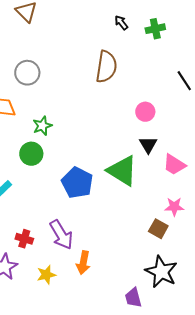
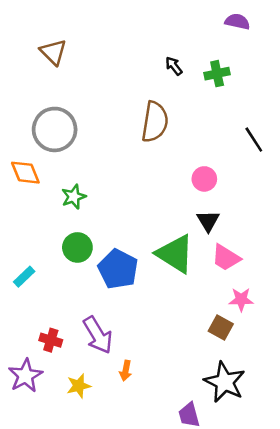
gray circle: (27, 73) -> (55, 129), size x1.4
green circle: (31, 154) -> (77, 247), moved
pink trapezoid: (174, 165) -> (226, 258), moved
orange arrow: (83, 263) -> (126, 371), size x0.7

